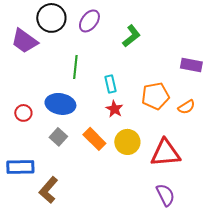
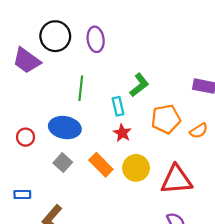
purple ellipse: (89, 21) -> (96, 39), turned -45
green L-shape: (131, 36) -> (139, 85), moved
blue rectangle: (20, 167) -> (22, 194), size x0.6

